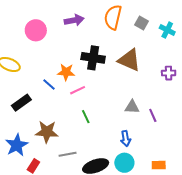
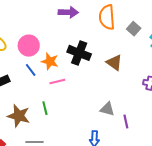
orange semicircle: (113, 17) -> (107, 17), turned -30
pink circle: (36, 30) -> (29, 46), moved
brown triangle: (129, 60) -> (114, 63), size x0.7
green line: (86, 117) -> (45, 108), moved

